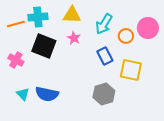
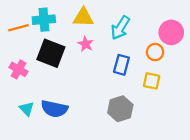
orange circle: (126, 36) -> (155, 52), moved
blue rectangle: (105, 56) -> (121, 65), turned 42
yellow square: (131, 70) -> (152, 81), size x0.7

